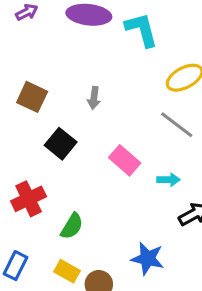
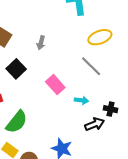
green semicircle: (72, 226) -> (17, 122), size x1.4

